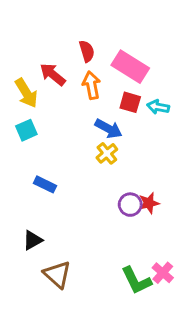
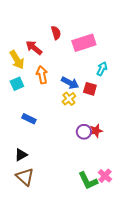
pink rectangle: (130, 67) -> (84, 43), turned -50
orange arrow: (91, 85) -> (42, 75), moved
red square: (130, 102) -> (90, 89), moved
cyan arrow: (158, 107) -> (102, 69), turned 104
brown triangle: (57, 274) -> (25, 177), moved

